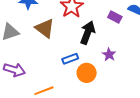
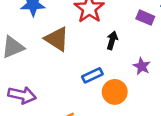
black arrow: (88, 33) -> (112, 40), size x0.6

